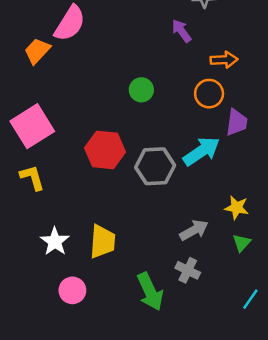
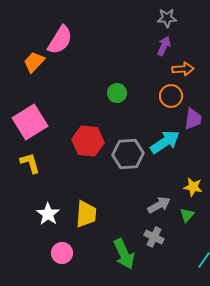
purple arrow: (181, 31) -> (164, 46), moved, turned 60
green triangle: (242, 243) -> (187, 215), moved

